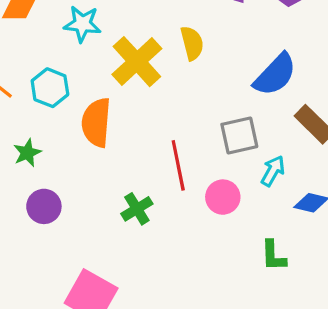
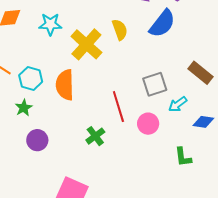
blue semicircle: (275, 75) -> (162, 24), moved
cyan hexagon: (50, 88) -> (31, 78), moved
cyan arrow: (273, 171) -> (178, 104), turned -150

